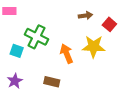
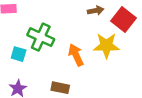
red square: (109, 24) -> (124, 20), size x1.5

